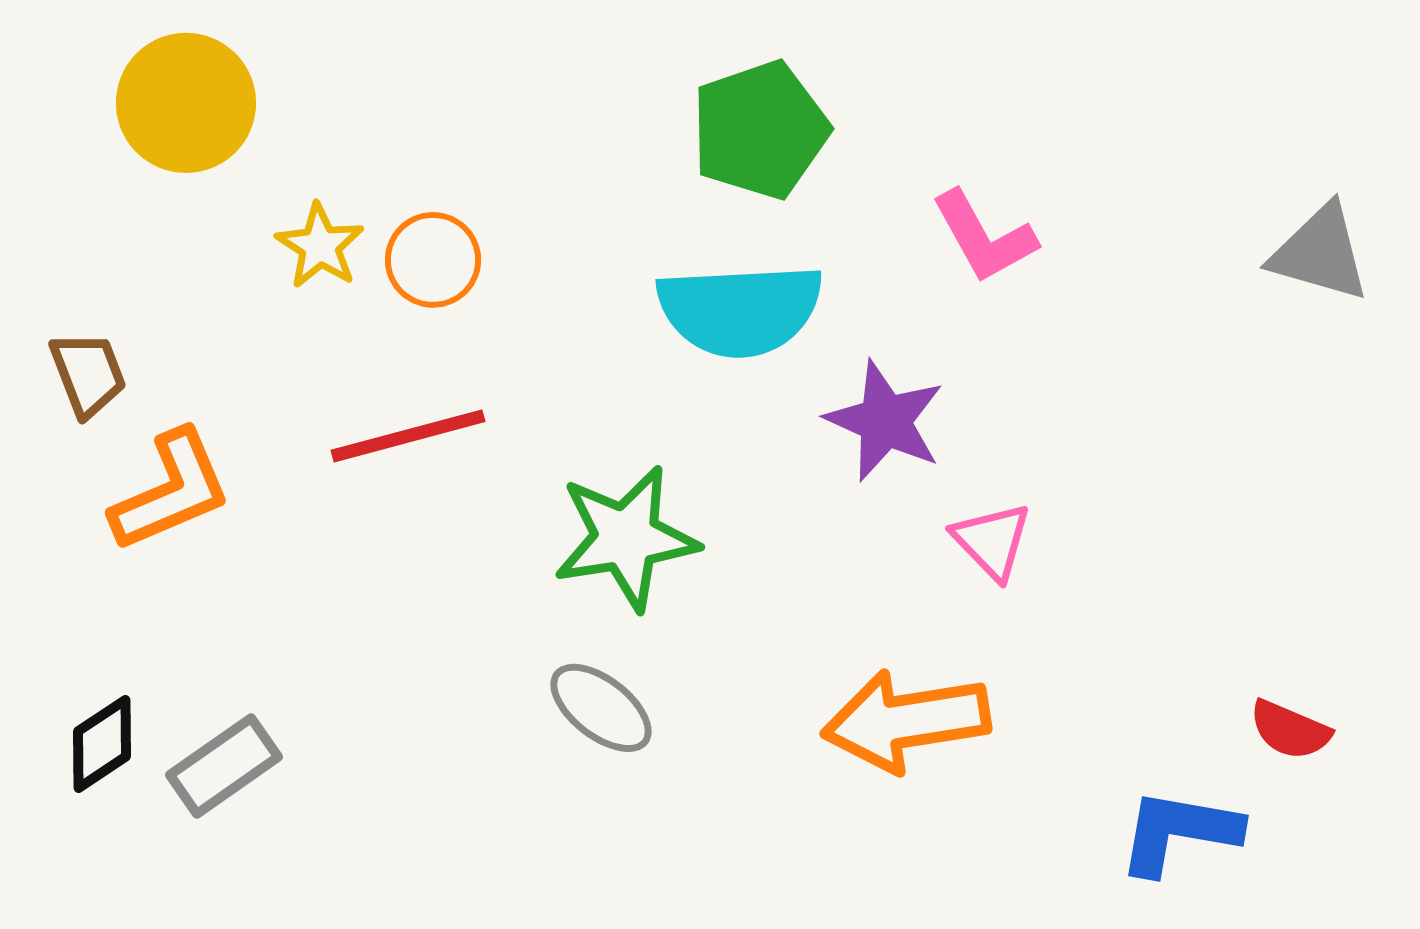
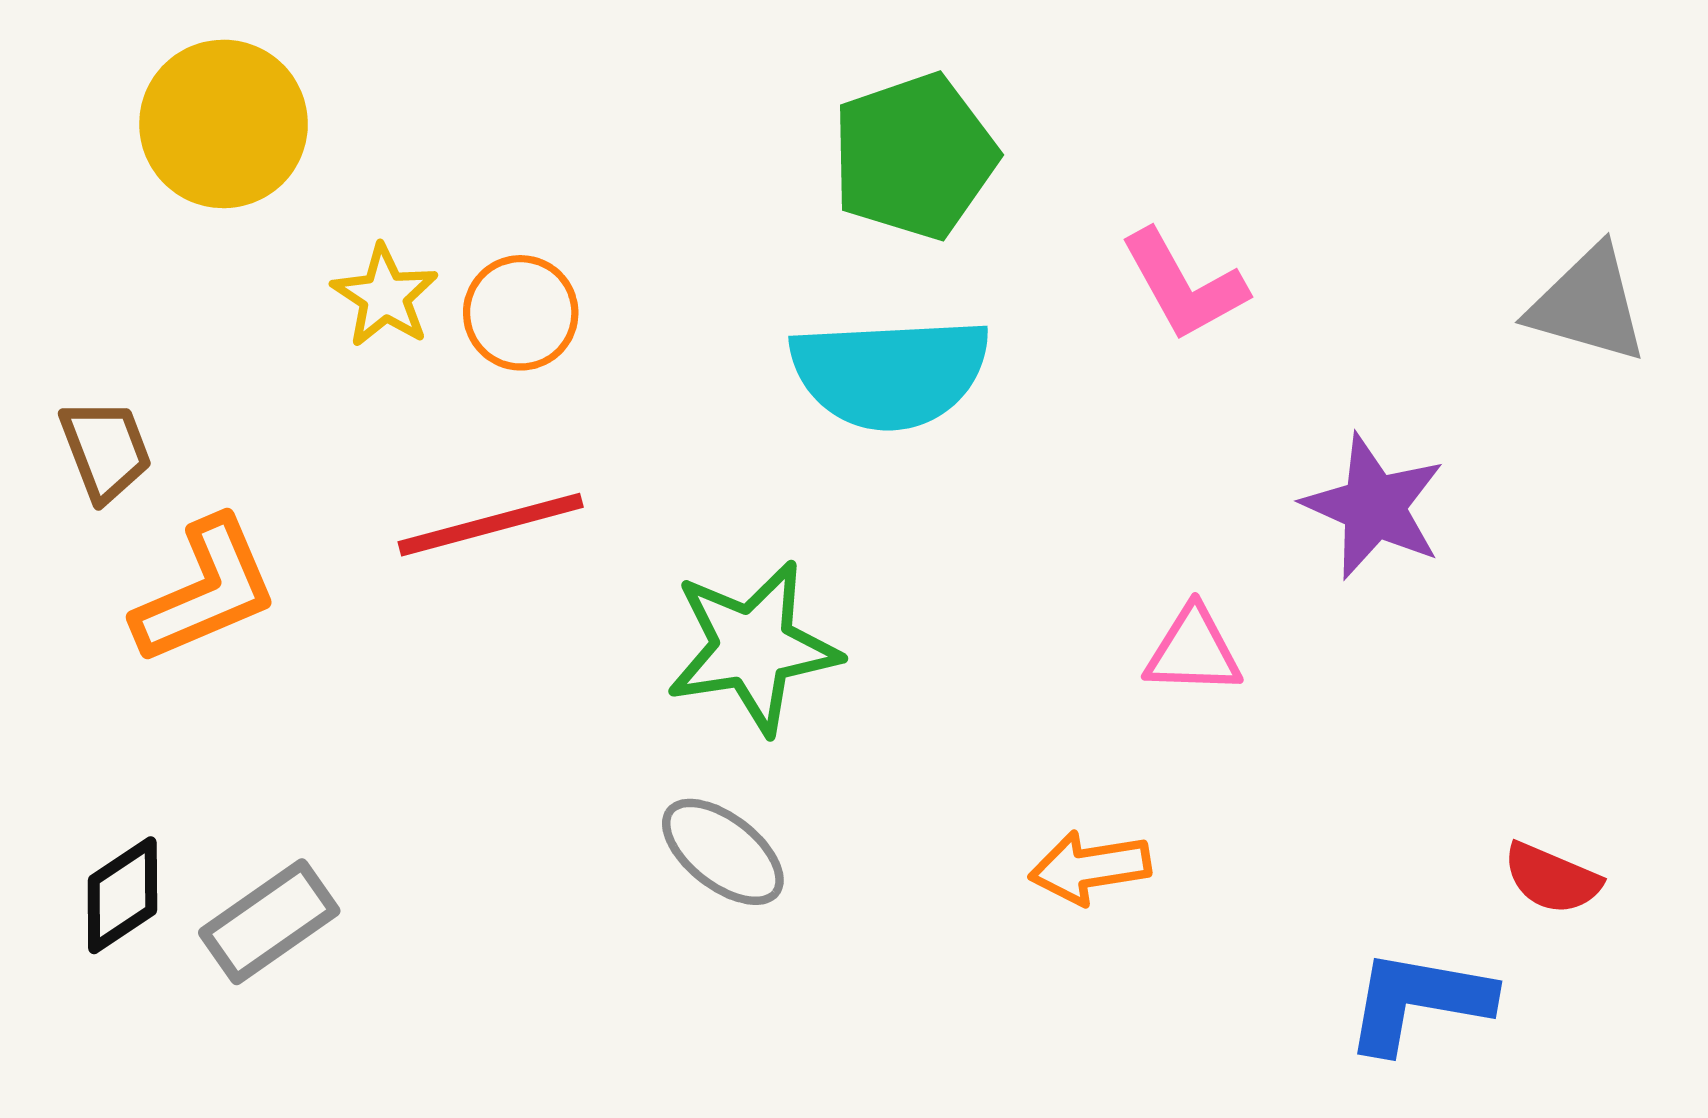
purple star: (885, 421) -> (1374, 507), moved
pink triangle: (992, 541) -> (1193, 651), turned -44
orange arrow: (906, 721) -> (1090, 868), size x0.6

